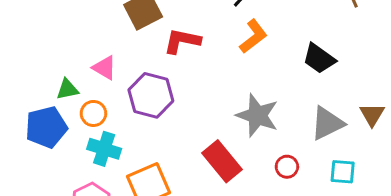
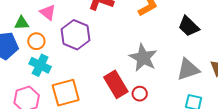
red circle: (287, 167) -> (140, 94), moved

